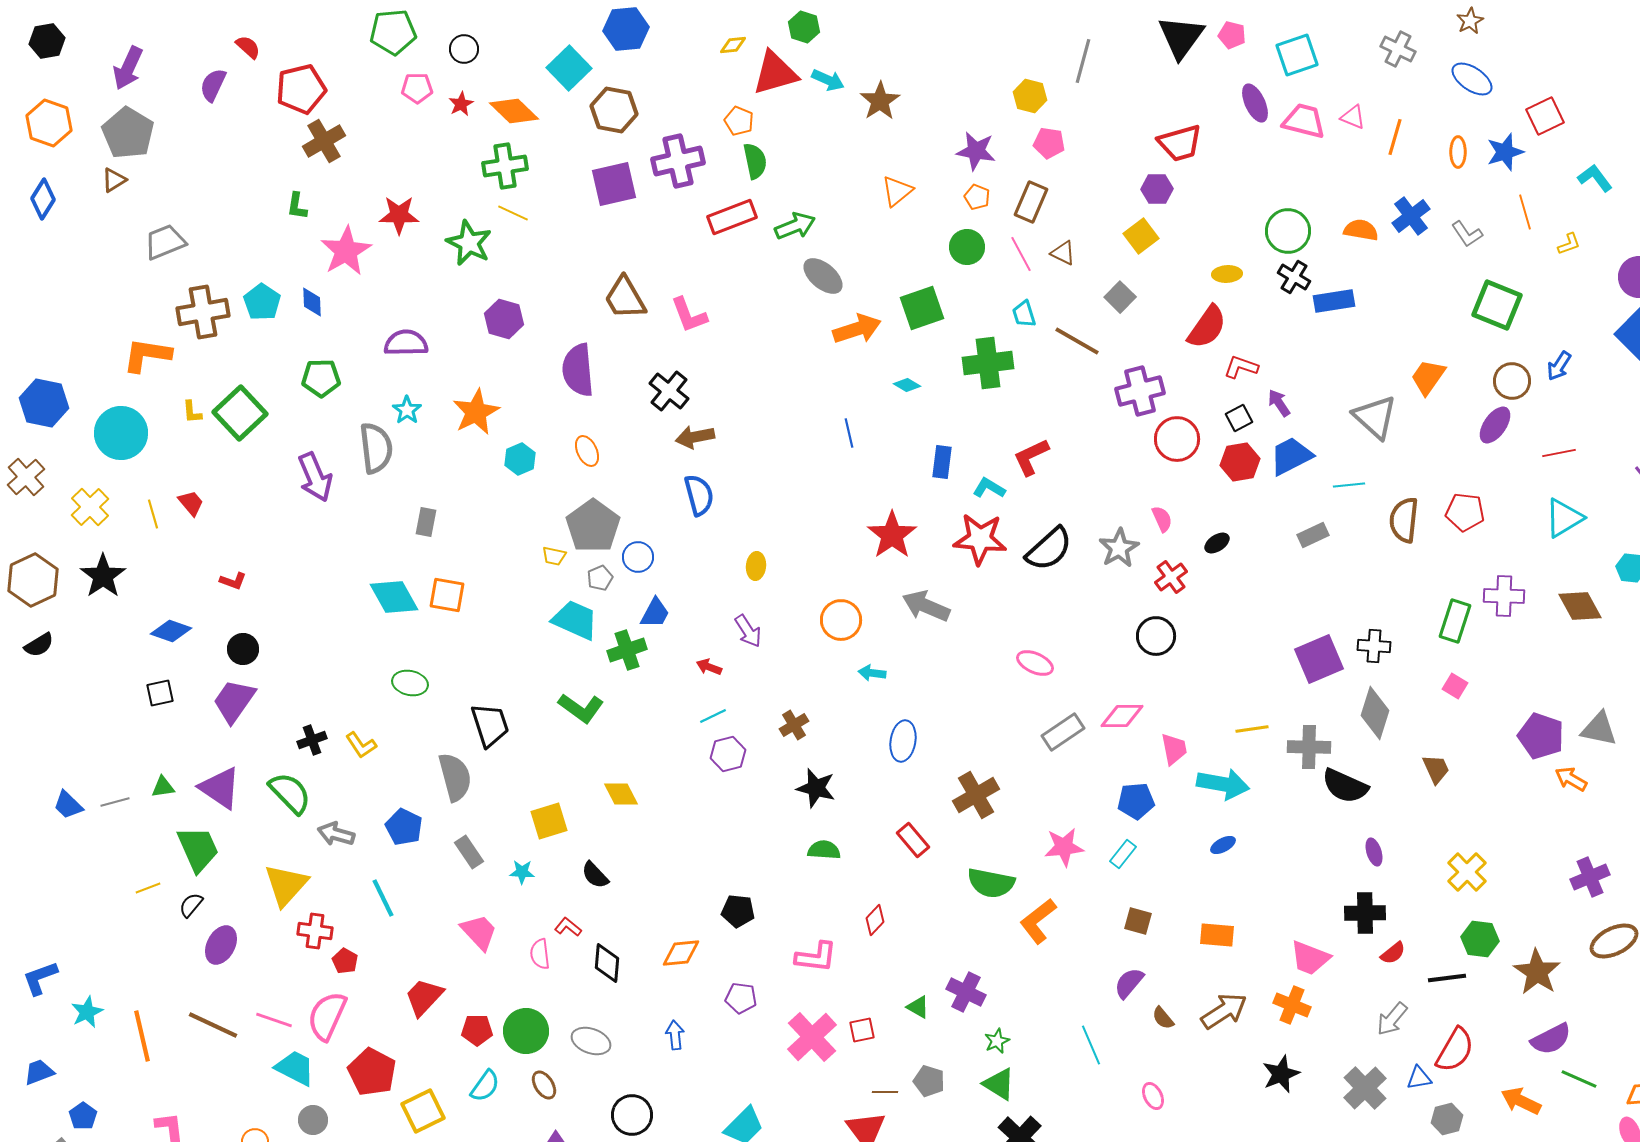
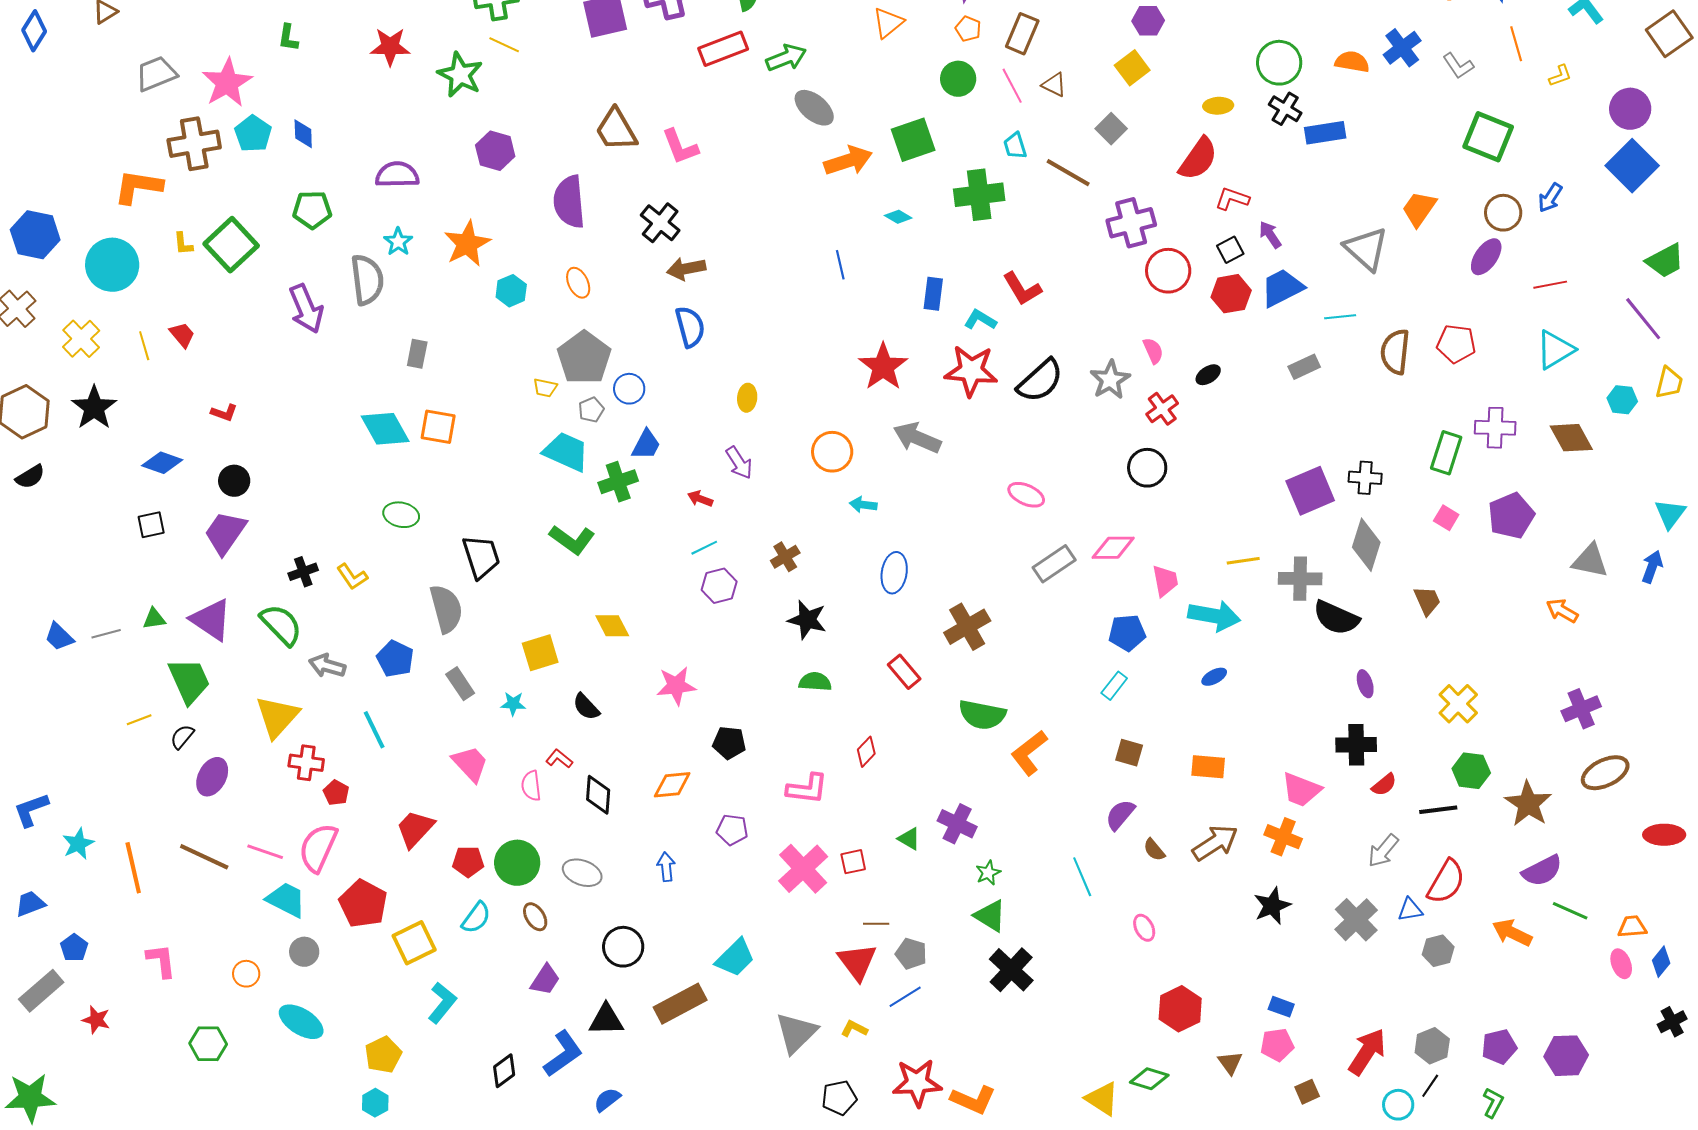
pink star: (346, 251) -> (227, 83), moved
red L-shape: (1031, 457) -> (1022, 289), turned -96
purple pentagon: (1541, 736) -> (1511, 516), moved, turned 30
pink star: (1064, 847) -> (676, 686), moved
gray pentagon: (929, 1081) -> (911, 954), moved

